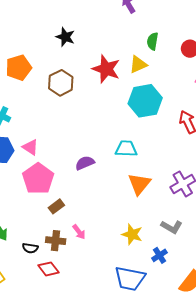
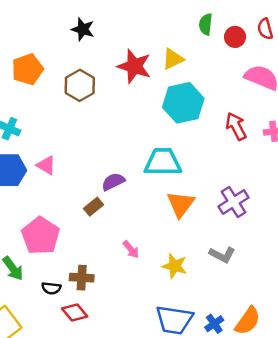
green semicircle: (153, 41) -> (206, 24), moved
cyan trapezoid: (126, 149) -> (163, 162), size x1.4
pink pentagon: (38, 179) -> (41, 236), moved
brown rectangle: (56, 206) -> (94, 207), moved
pink arrow: (79, 232) -> (131, 249), moved
blue cross: (159, 255) -> (214, 324), moved

